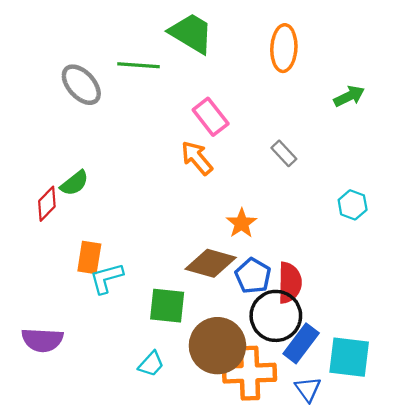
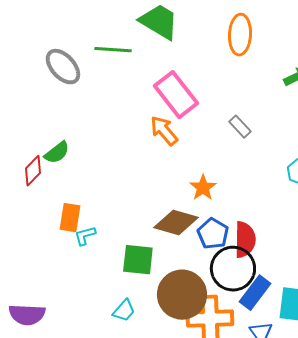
pink rectangle: (211, 117) -> (176, 95), size x1.4
cyan L-shape: (106, 278) -> (85, 236), size x0.7
purple semicircle: (42, 340) -> (27, 315), moved

